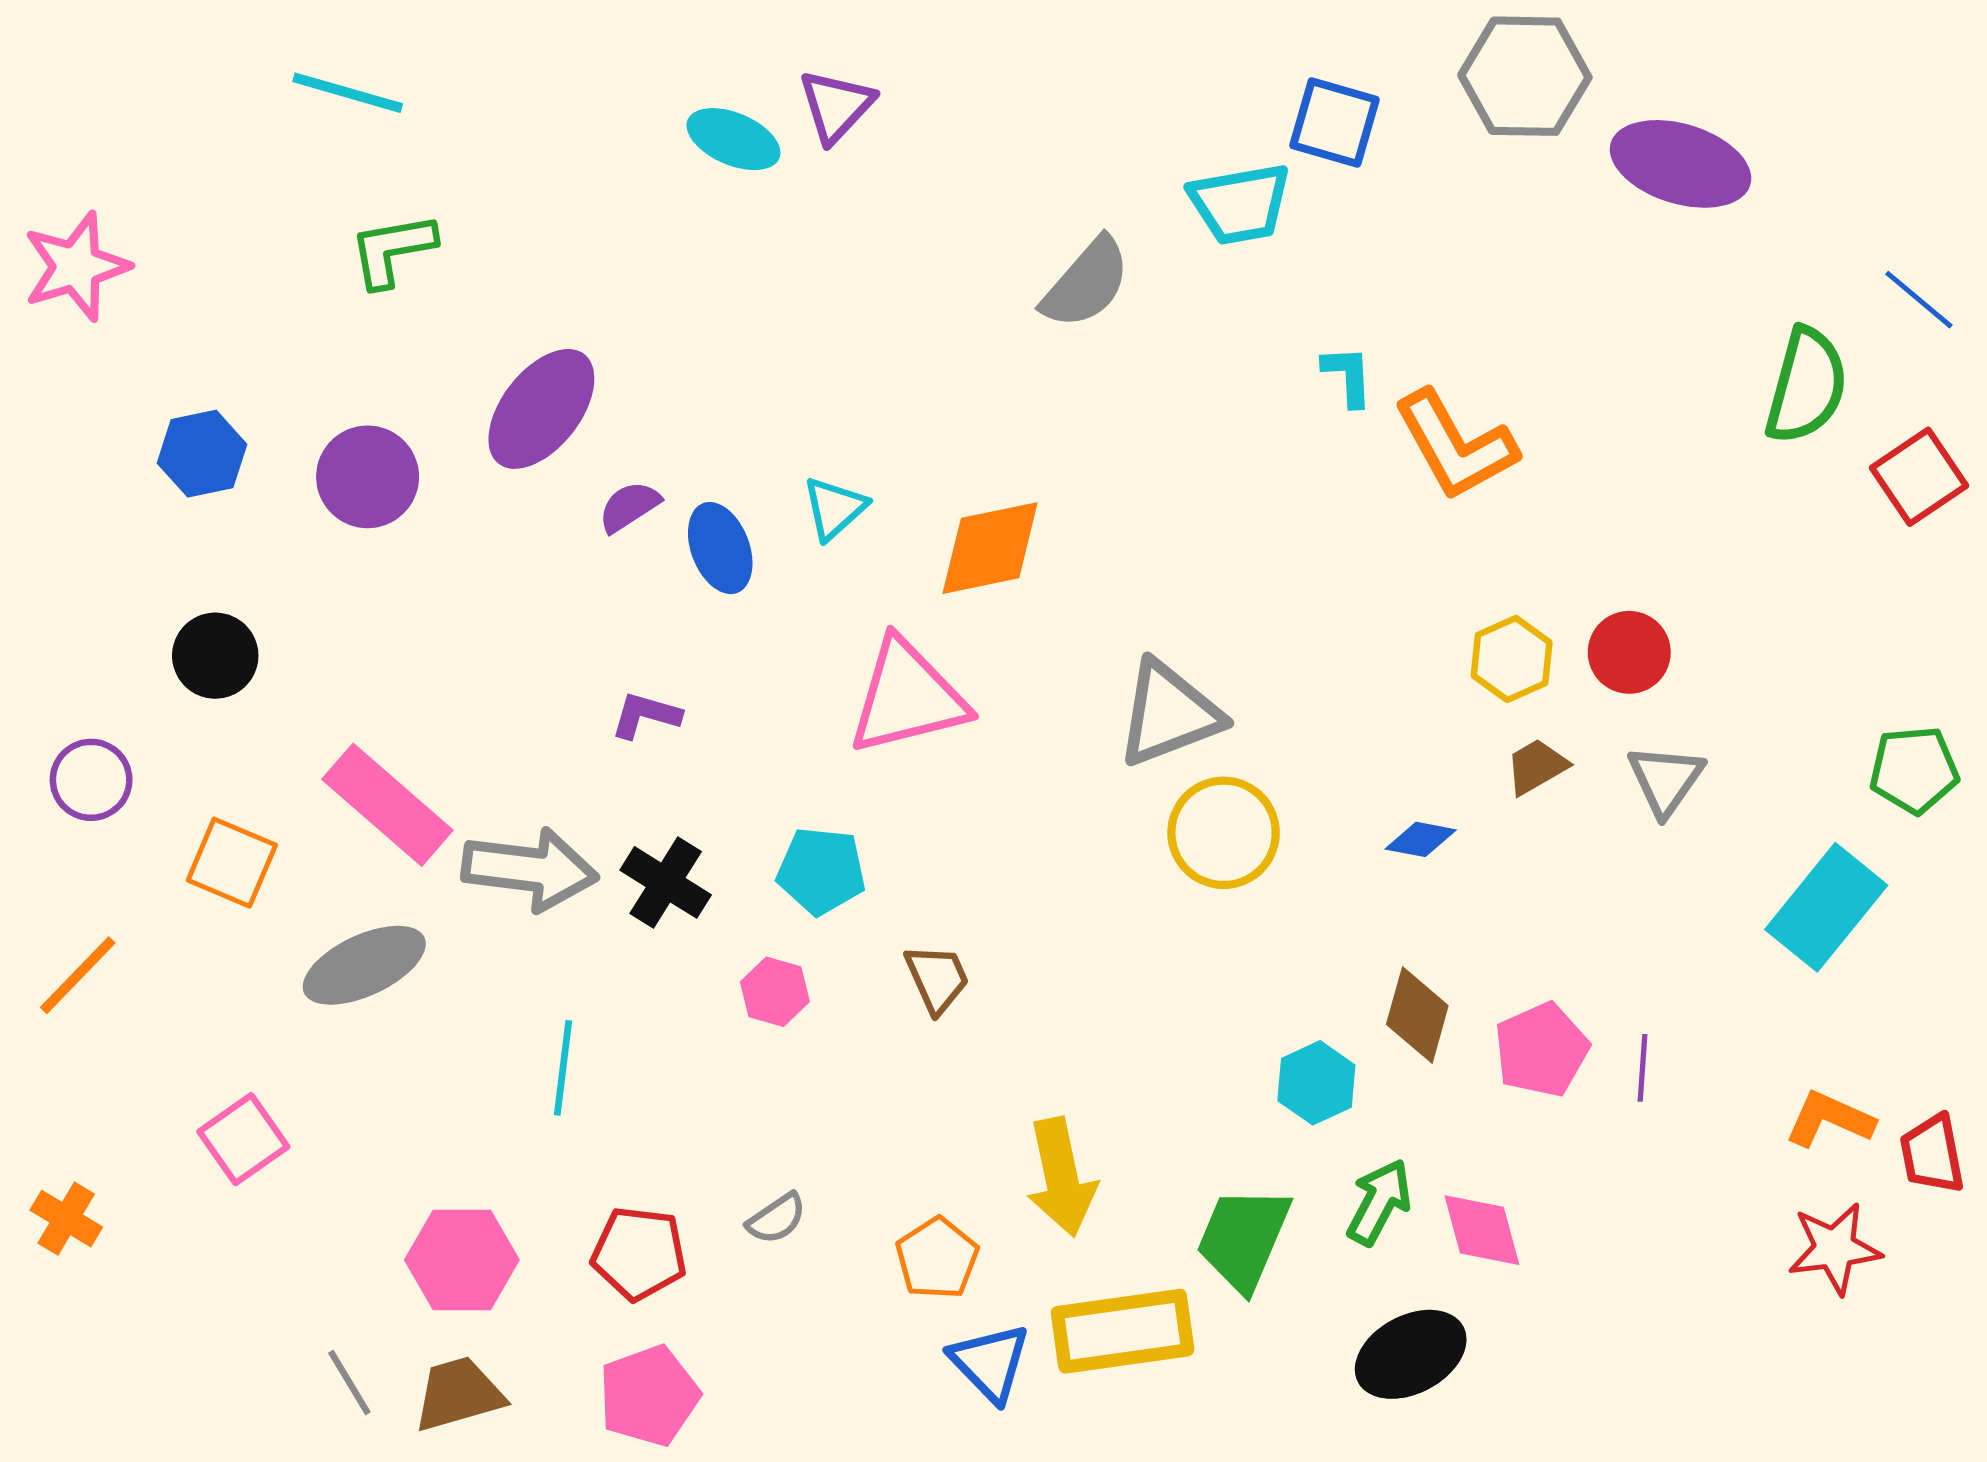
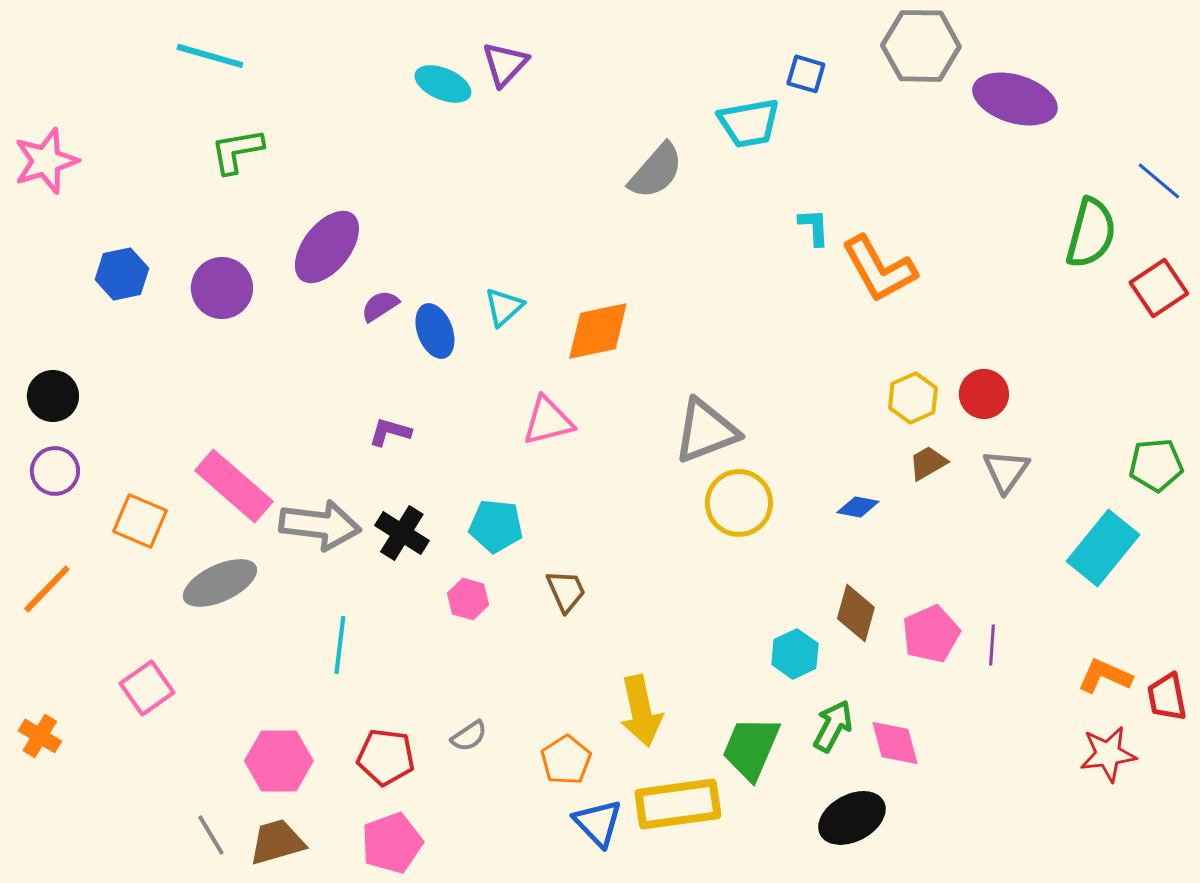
blue square: (1334, 123) -> (806, 74), size x0.7
black circle: (215, 656) -> (53, 396), moved
pink triangle: (907, 697) -> (548, 421), size x0.7

